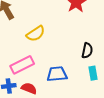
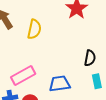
yellow semicircle: (36, 34) -> (34, 29), moved, turned -42

